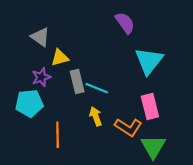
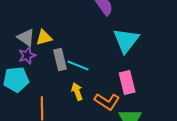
gray triangle: (40, 37) -> (26, 37), moved

